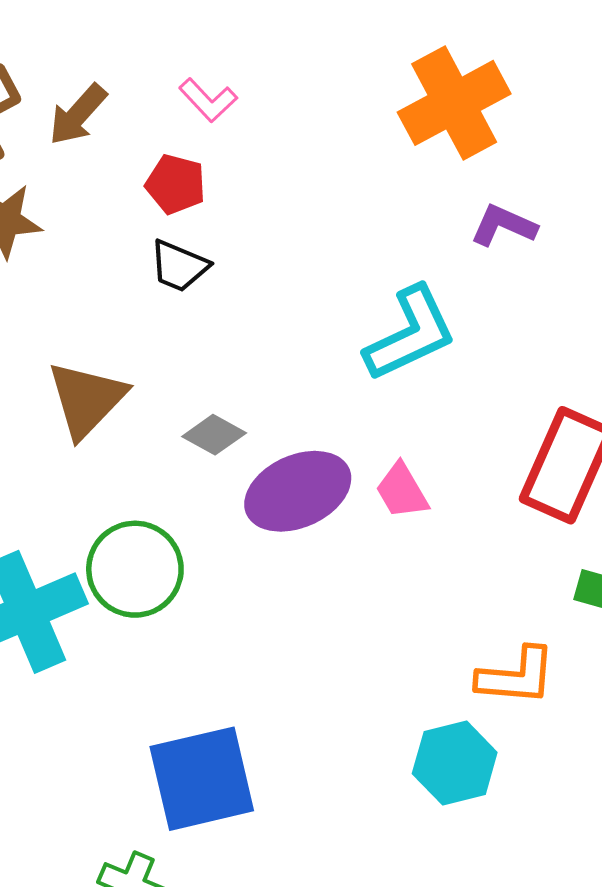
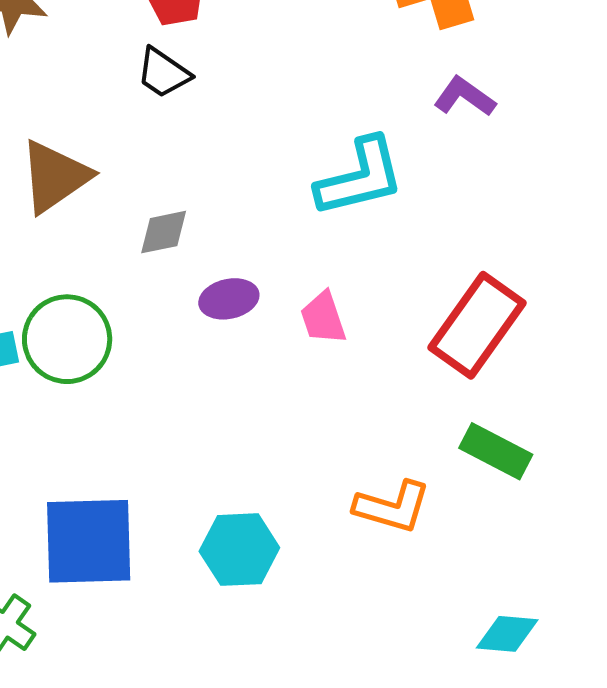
gray diamond: (214, 435) -> (164, 232), turned -52
purple ellipse: (298, 491) -> (229, 299), size x0.6
cyan hexagon: (455, 763) -> (239, 550), moved

